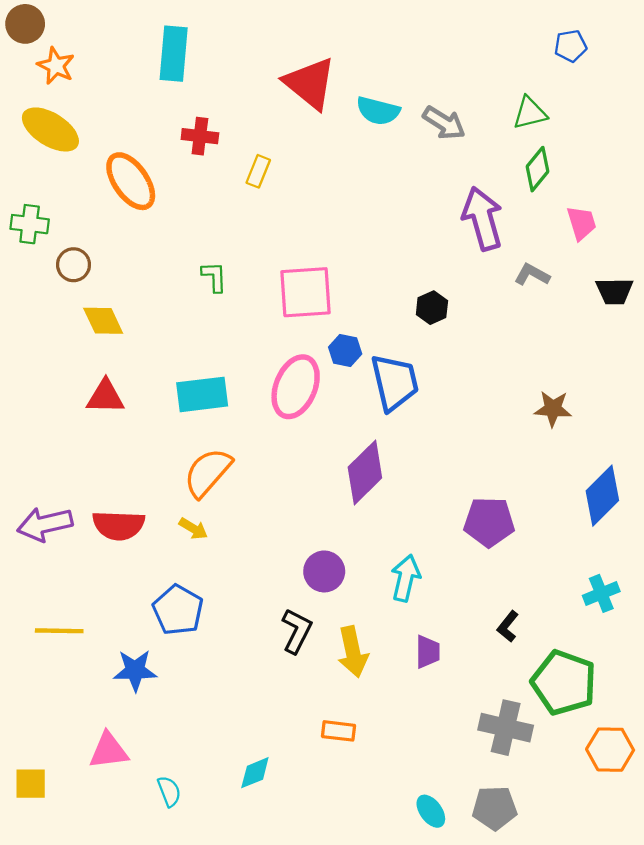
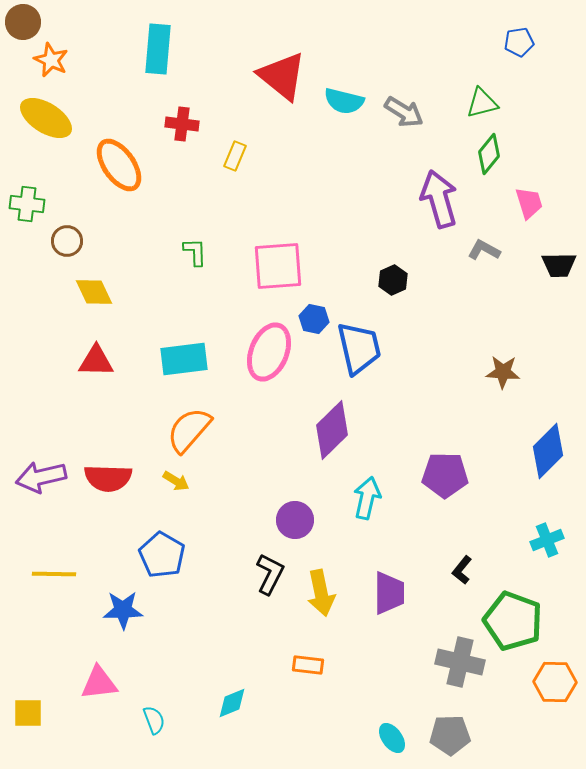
cyan arrow: (406, 578) -> (367, 498), moved
purple trapezoid: (428, 652) -> (389, 593), size x1.4

